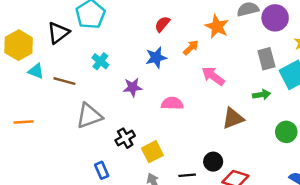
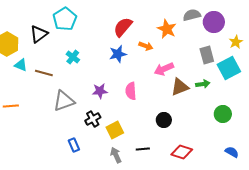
red semicircle: (162, 24) -> (123, 27), size x1.5
orange arrow: (191, 48) -> (146, 46), turned 64
pink arrow: (213, 76) -> (164, 69), turned -60
purple star: (133, 87) -> (100, 91), moved
pink semicircle: (172, 103) -> (131, 91), turned -96
brown triangle: (233, 118) -> (180, 87), moved
black circle: (213, 162) -> (164, 120), moved

